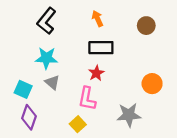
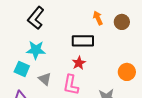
orange arrow: (98, 19) -> (98, 18), moved
gray triangle: (52, 82) -> (45, 79), moved
cyan square: (23, 89) -> (22, 69), moved

